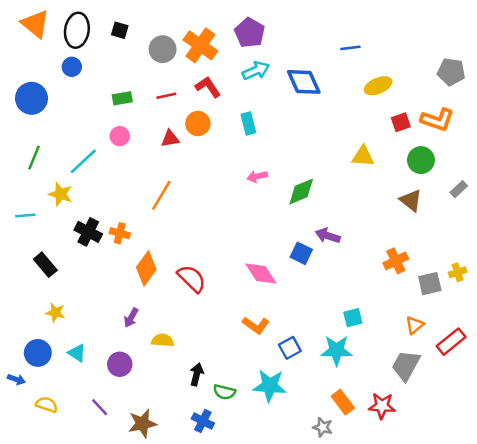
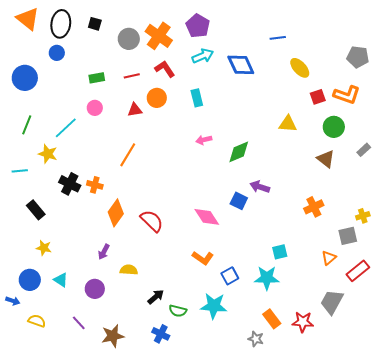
yellow ellipse: (378, 86) -> (300, 68), turned 70
gray square: (430, 284) -> (348, 236), moved
gray trapezoid: (406, 366) -> (332, 302), moved
black arrow: (197, 374) -> (156, 297), turned 36

